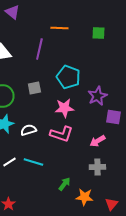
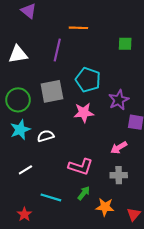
green square: (98, 33) -> (125, 44), moved
gray square: (34, 88) -> (52, 91), size x1.6
pink L-shape: (61, 134) -> (81, 167), moved
cyan line: (33, 162) -> (51, 197), moved

